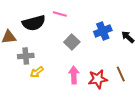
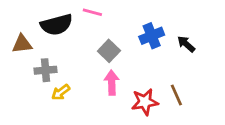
pink arrow: (74, 75) -> (112, 83), moved

